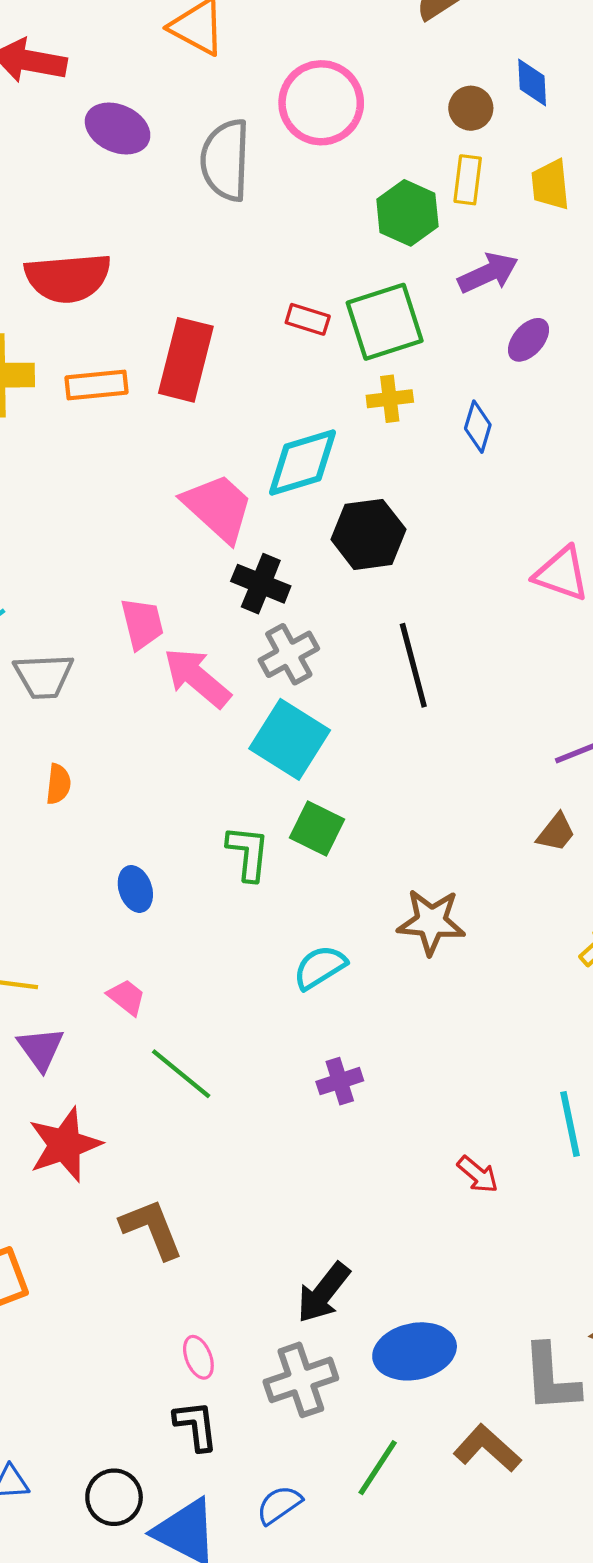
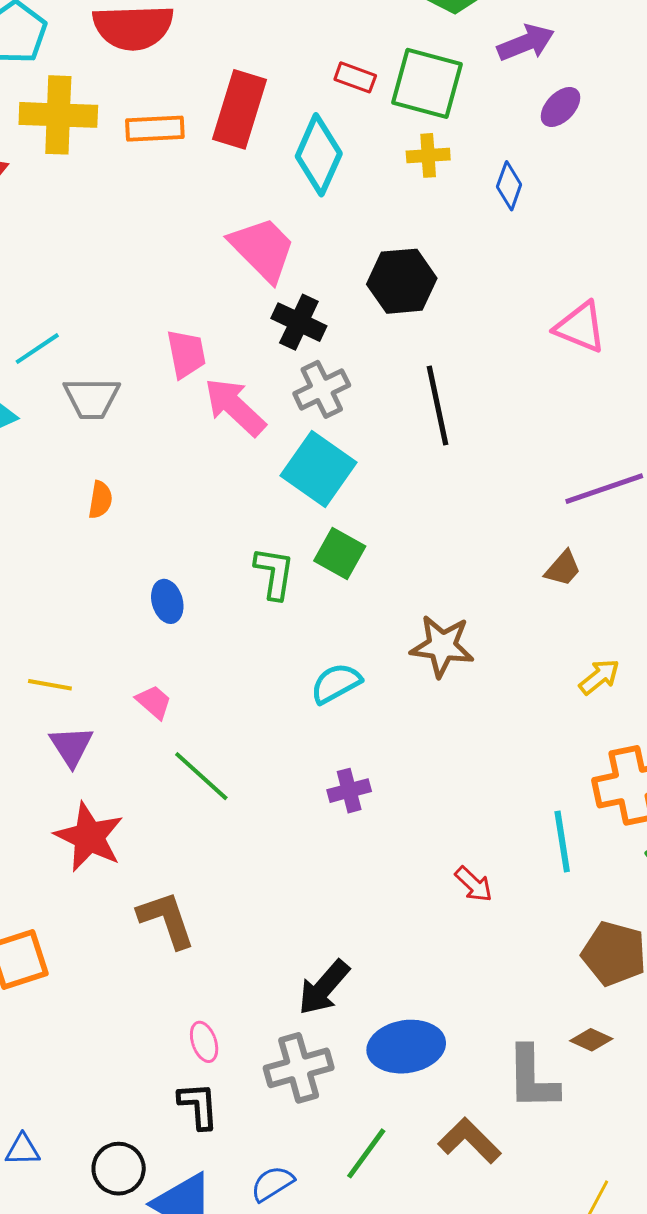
green square: (385, 322) -> (427, 83), turned 30
cyan diamond: (302, 463) -> (319, 155), moved, turned -52
red star: (65, 1145) -> (89, 837), turned -30

